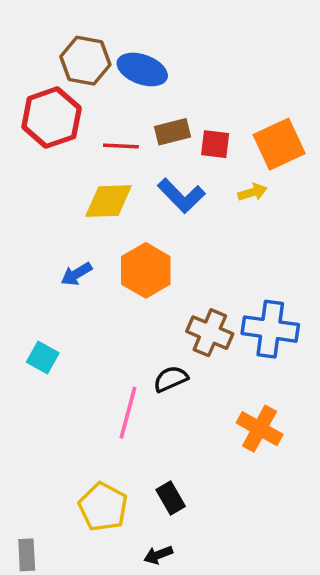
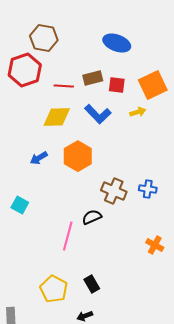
blue ellipse: (142, 70) -> (117, 43), moved
blue cross: (270, 329) -> (148, 189), size x0.6
orange cross: (260, 429) -> (155, 245), moved, size x0.7

